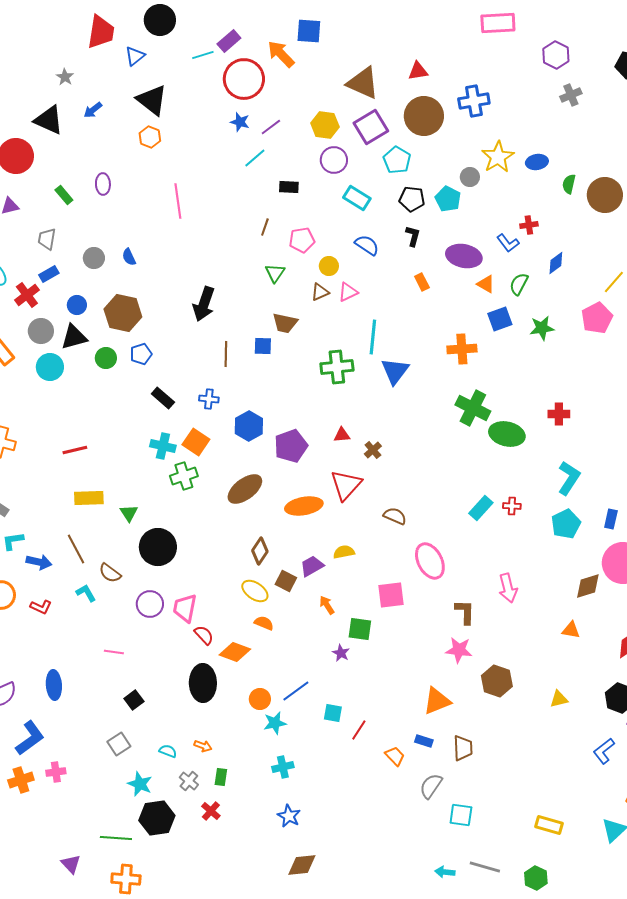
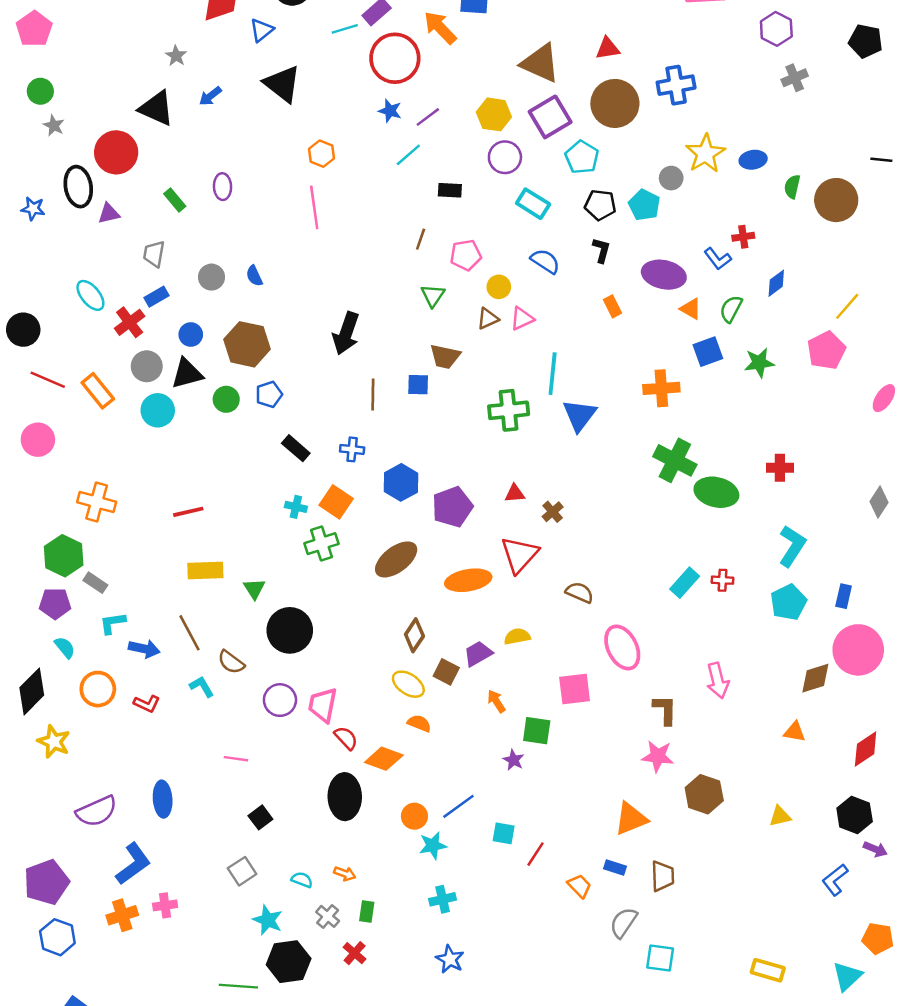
orange hexagon: (150, 137) -> (322, 154), moved
cyan cross: (163, 446) -> (296, 507), size x0.7

